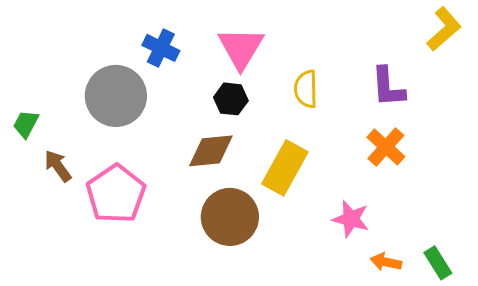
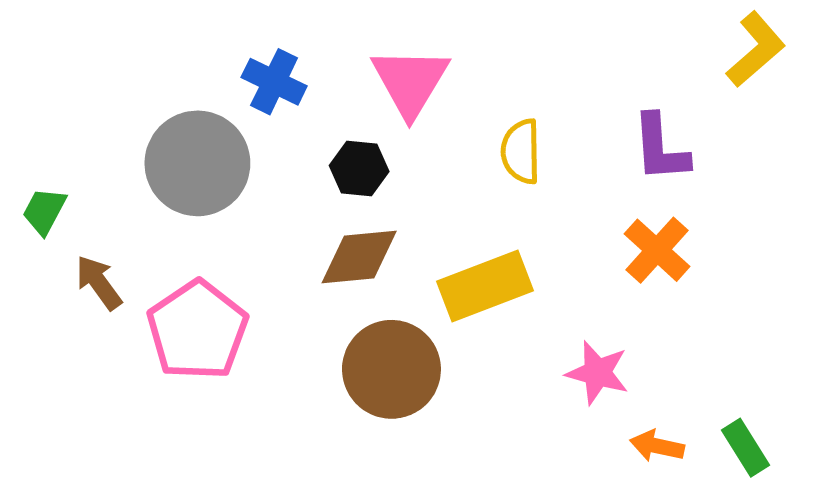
black hexagon: (231, 99) -> (359, 169), moved
yellow rectangle: (285, 168) -> (485, 286), turned 40

